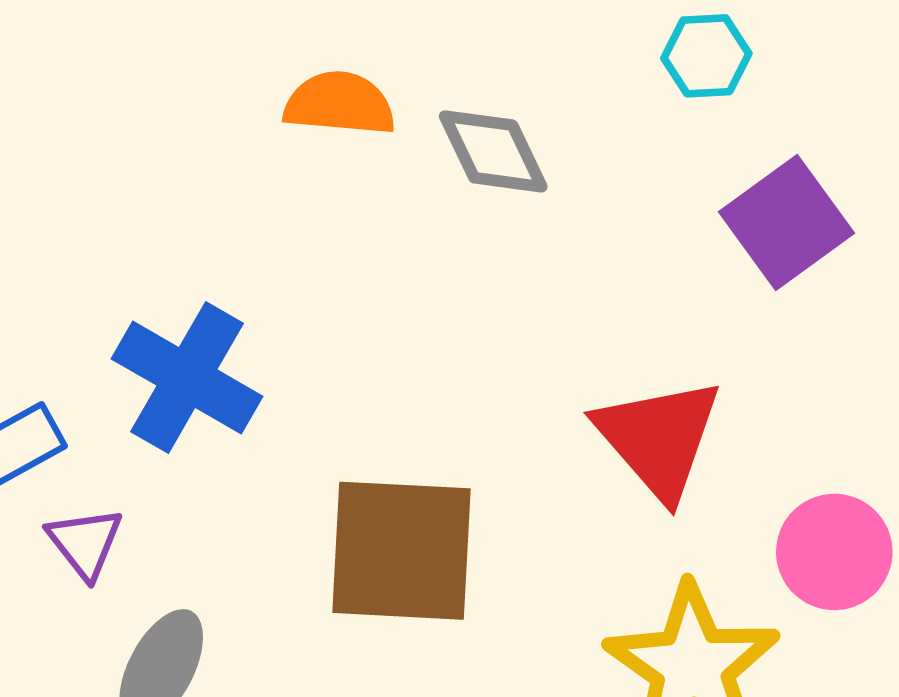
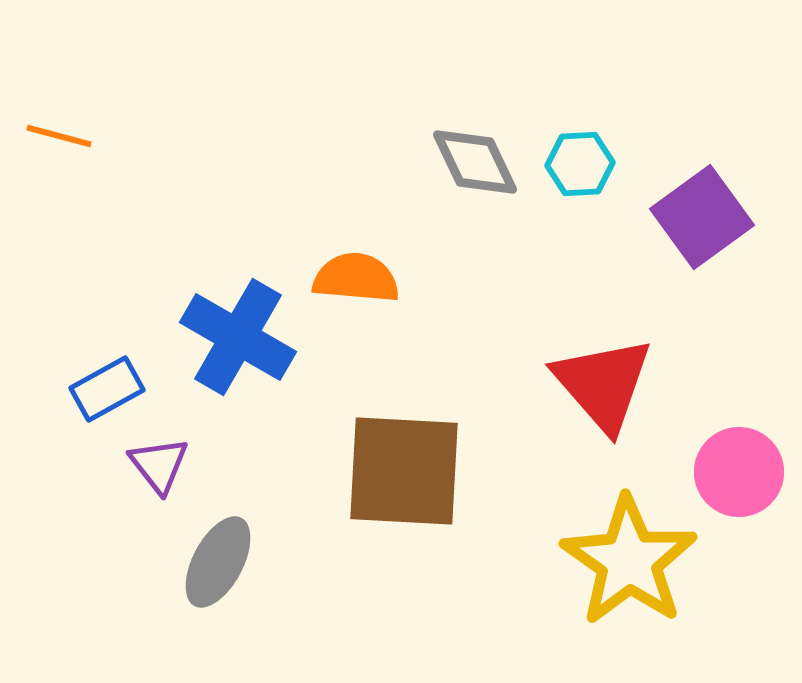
cyan hexagon: (706, 56) -> (580, 164), moved
orange semicircle: (339, 104) -> (356, 278), moved

